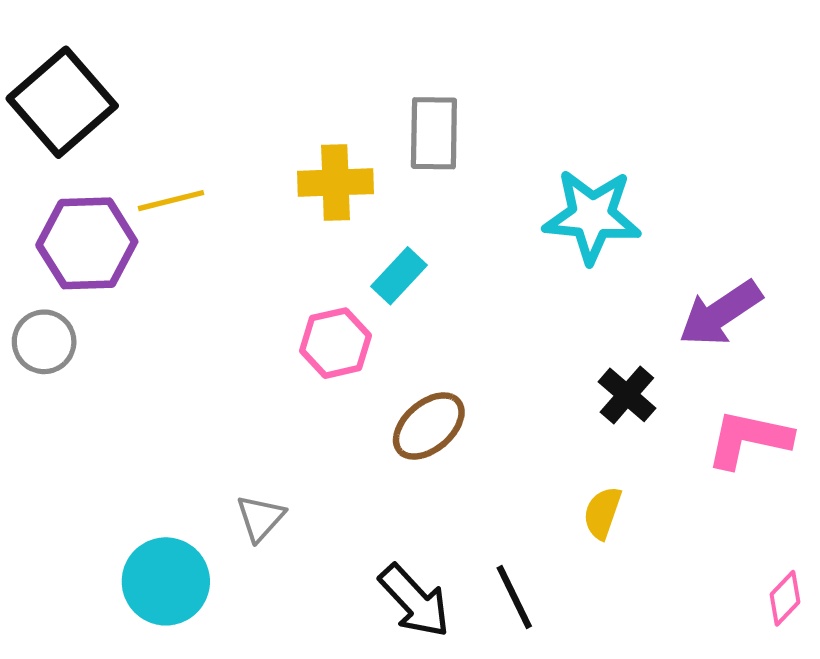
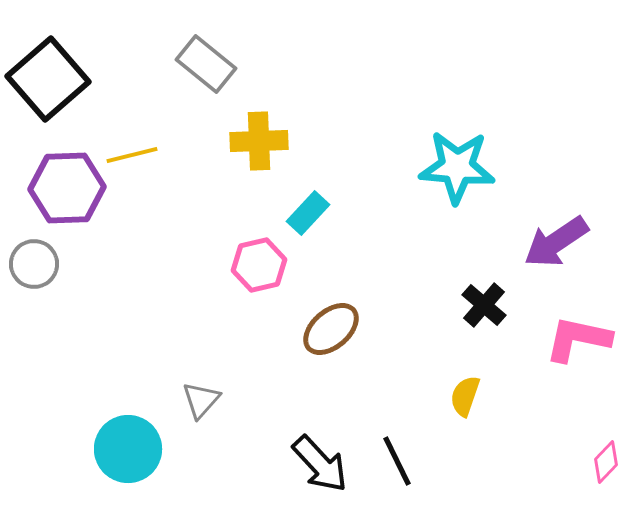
gray rectangle: (434, 133) -> (206, 64), moved, turned -52

